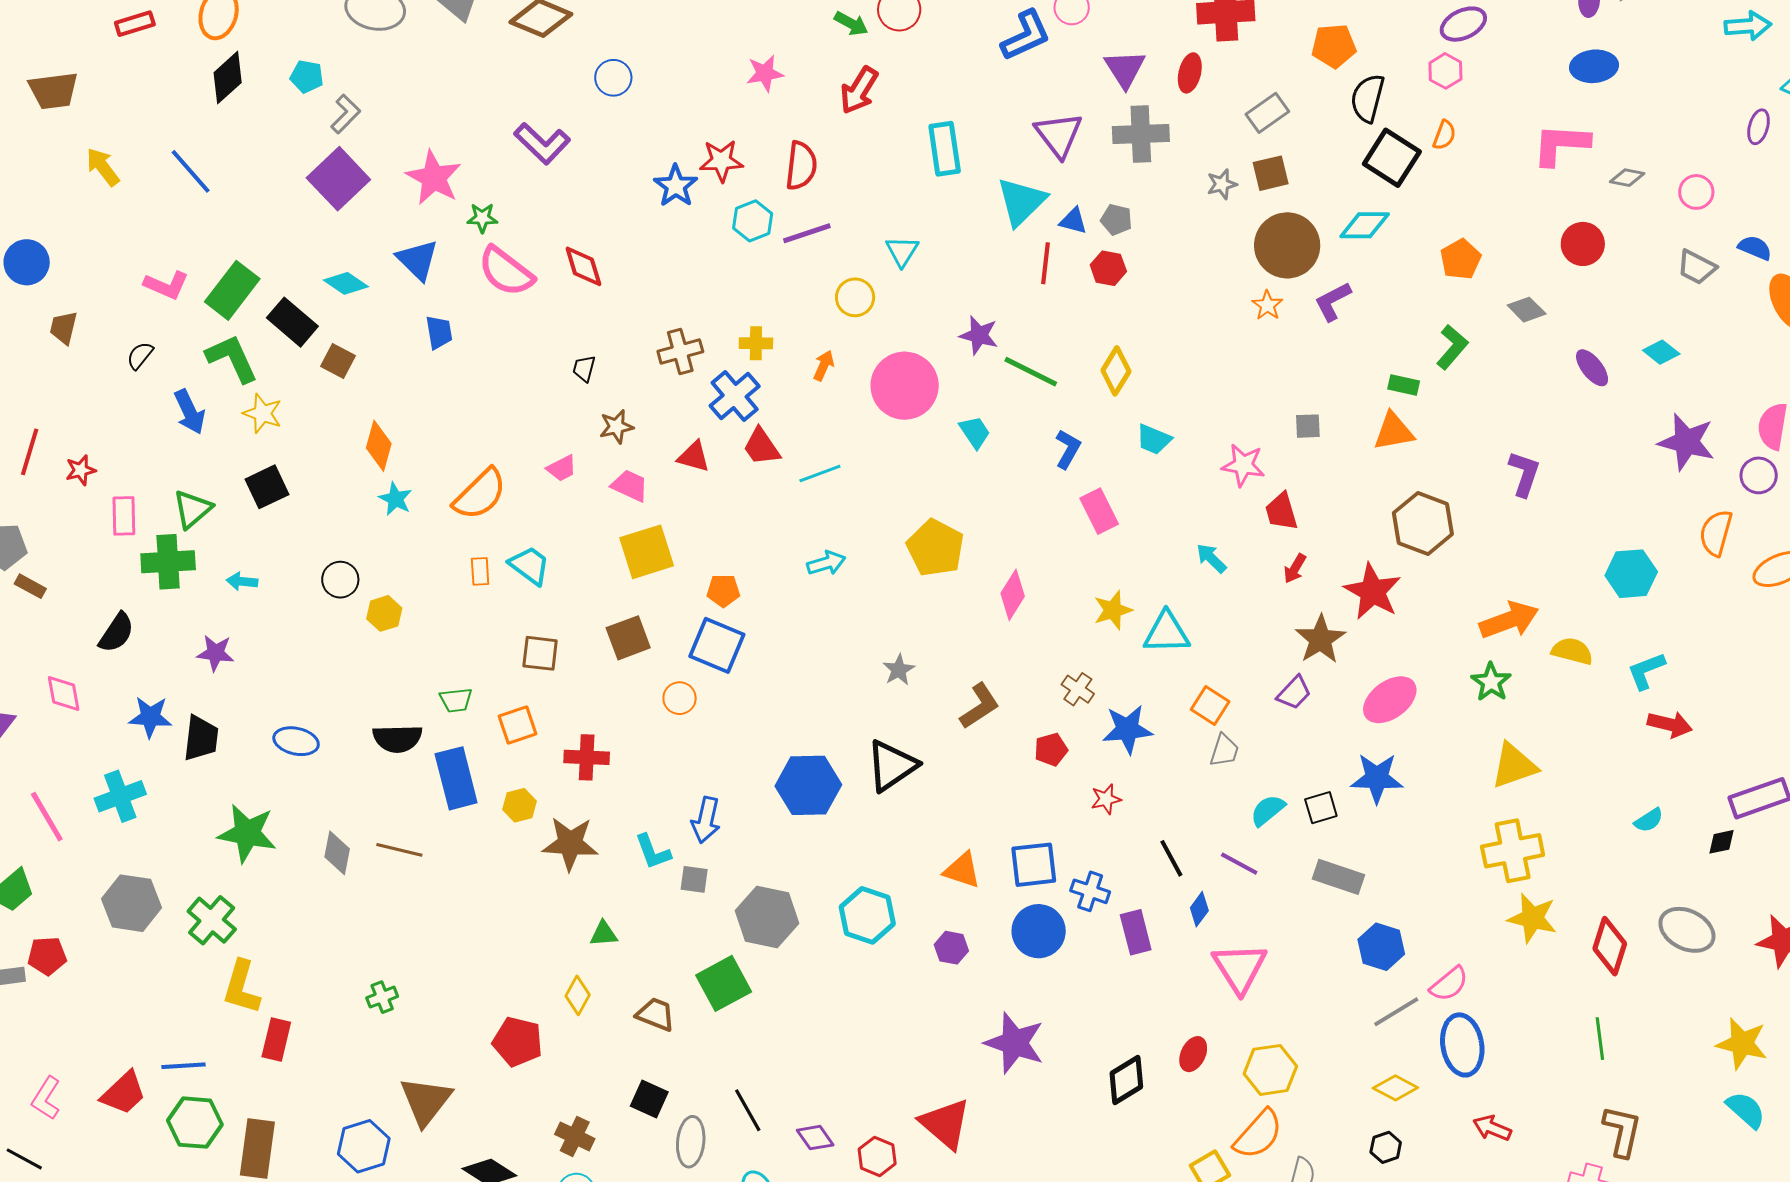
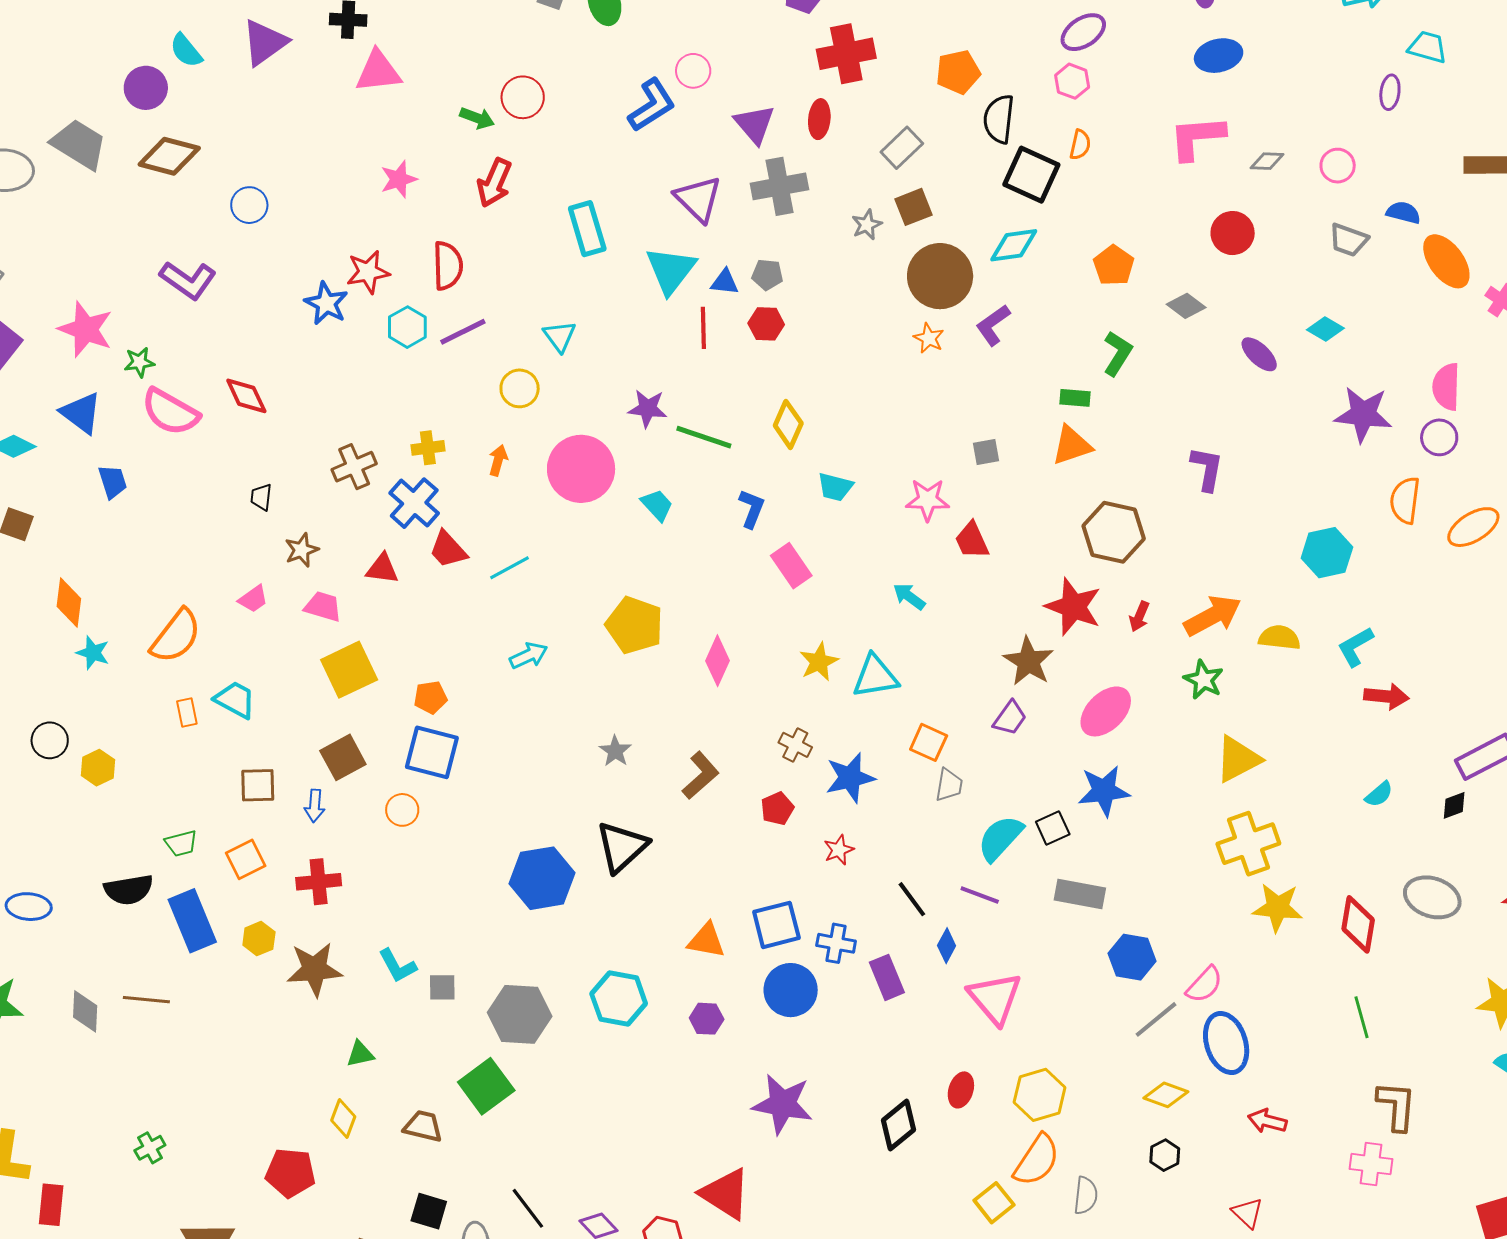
red arrow: (1295, 569) -> (1139, 617), moved
cyan semicircle: (1268, 810) -> (1000, 838), size x1.4
blue arrow: (706, 820) -> (315, 806), moved, size x0.7

